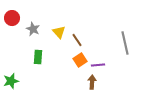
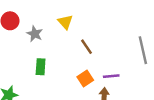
yellow triangle: (59, 32) -> (65, 22), moved
orange square: (80, 60) -> (85, 78), moved

